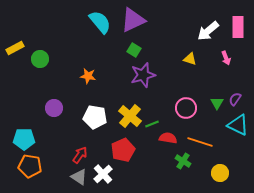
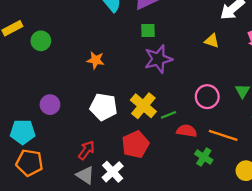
green square: (134, 50) -> (148, 31), turned -32
purple circle: (54, 108) -> (50, 105), moved

